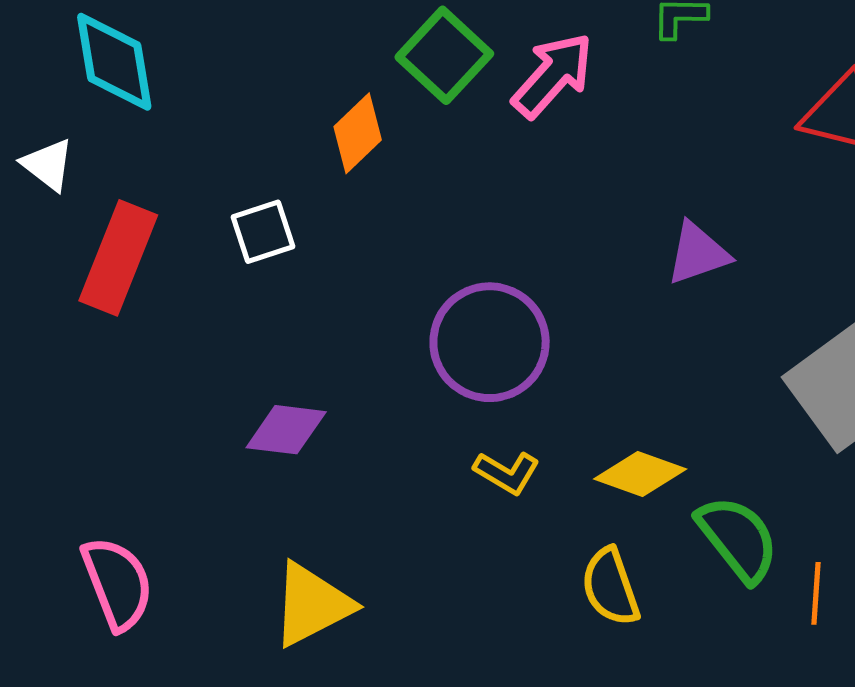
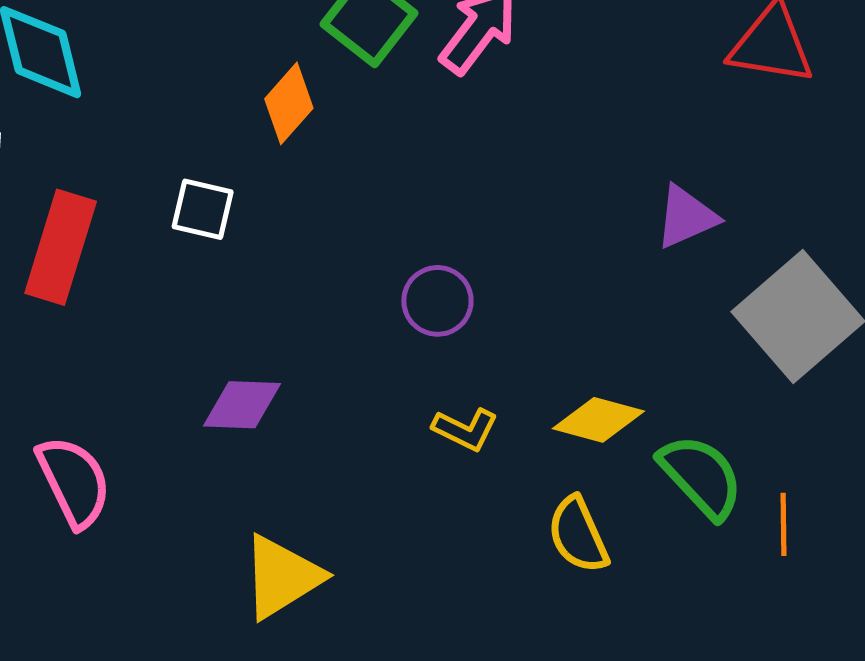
white square: (263, 232) -> (203, 209), turned 36
purple triangle: (698, 253) -> (686, 217), moved
purple circle: (490, 342) -> (437, 301), size x0.6
pink semicircle: (117, 583) -> (74, 482), moved

